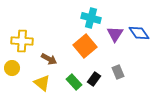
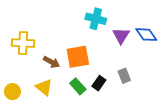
orange square: (85, 46) -> (78, 57), moved, turned 30
yellow circle: (12, 68) -> (12, 92), moved

